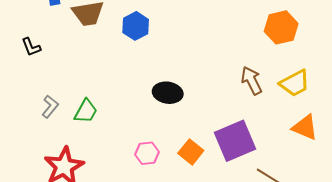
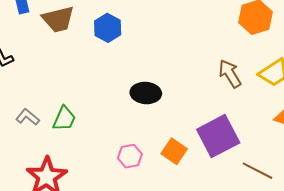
gray L-shape: (50, 107) -> (28, 117), turned -85

